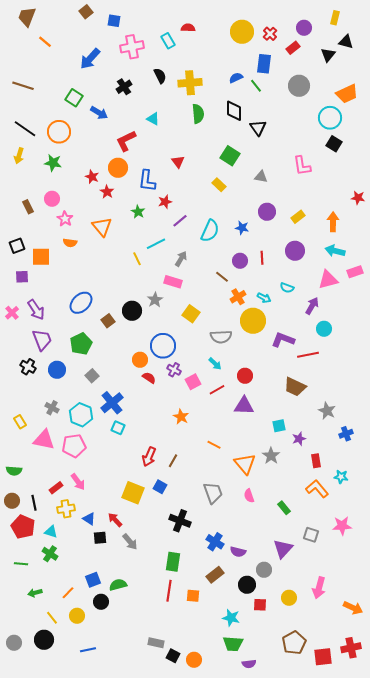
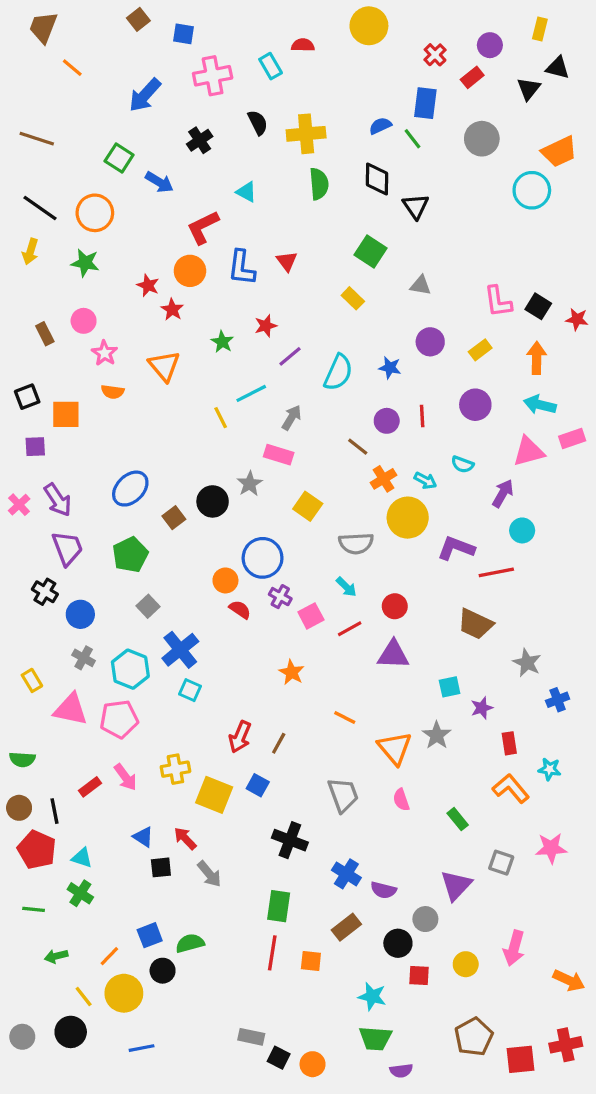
yellow circle: (242, 32) -> (369, 26), moved
black square: (334, 144) -> (538, 306), moved
pink L-shape: (302, 166) -> (498, 302), moved
blue L-shape: (147, 181) -> (242, 268), moved
blue circle: (57, 370) -> (80, 614), moved
yellow cross: (66, 509) -> (175, 769), moved
yellow circle: (77, 616) -> (124, 993), size x1.5

